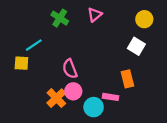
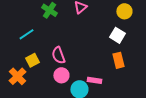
yellow square: (21, 63) -> (32, 60), moved, turned -32
orange rectangle: (127, 79) -> (118, 60), moved
orange cross: (56, 98) -> (17, 76), moved

